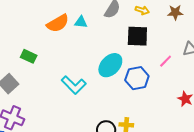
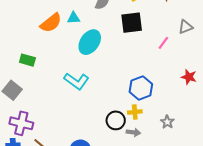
cyan ellipse: (110, 65) -> (90, 42), moved
blue hexagon: (137, 78) -> (141, 88), moved

